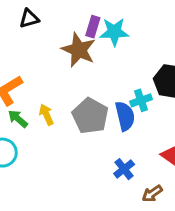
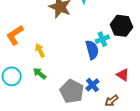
gray pentagon: (90, 116) -> (72, 91), moved
green arrow: (18, 119) -> (40, 73), moved

